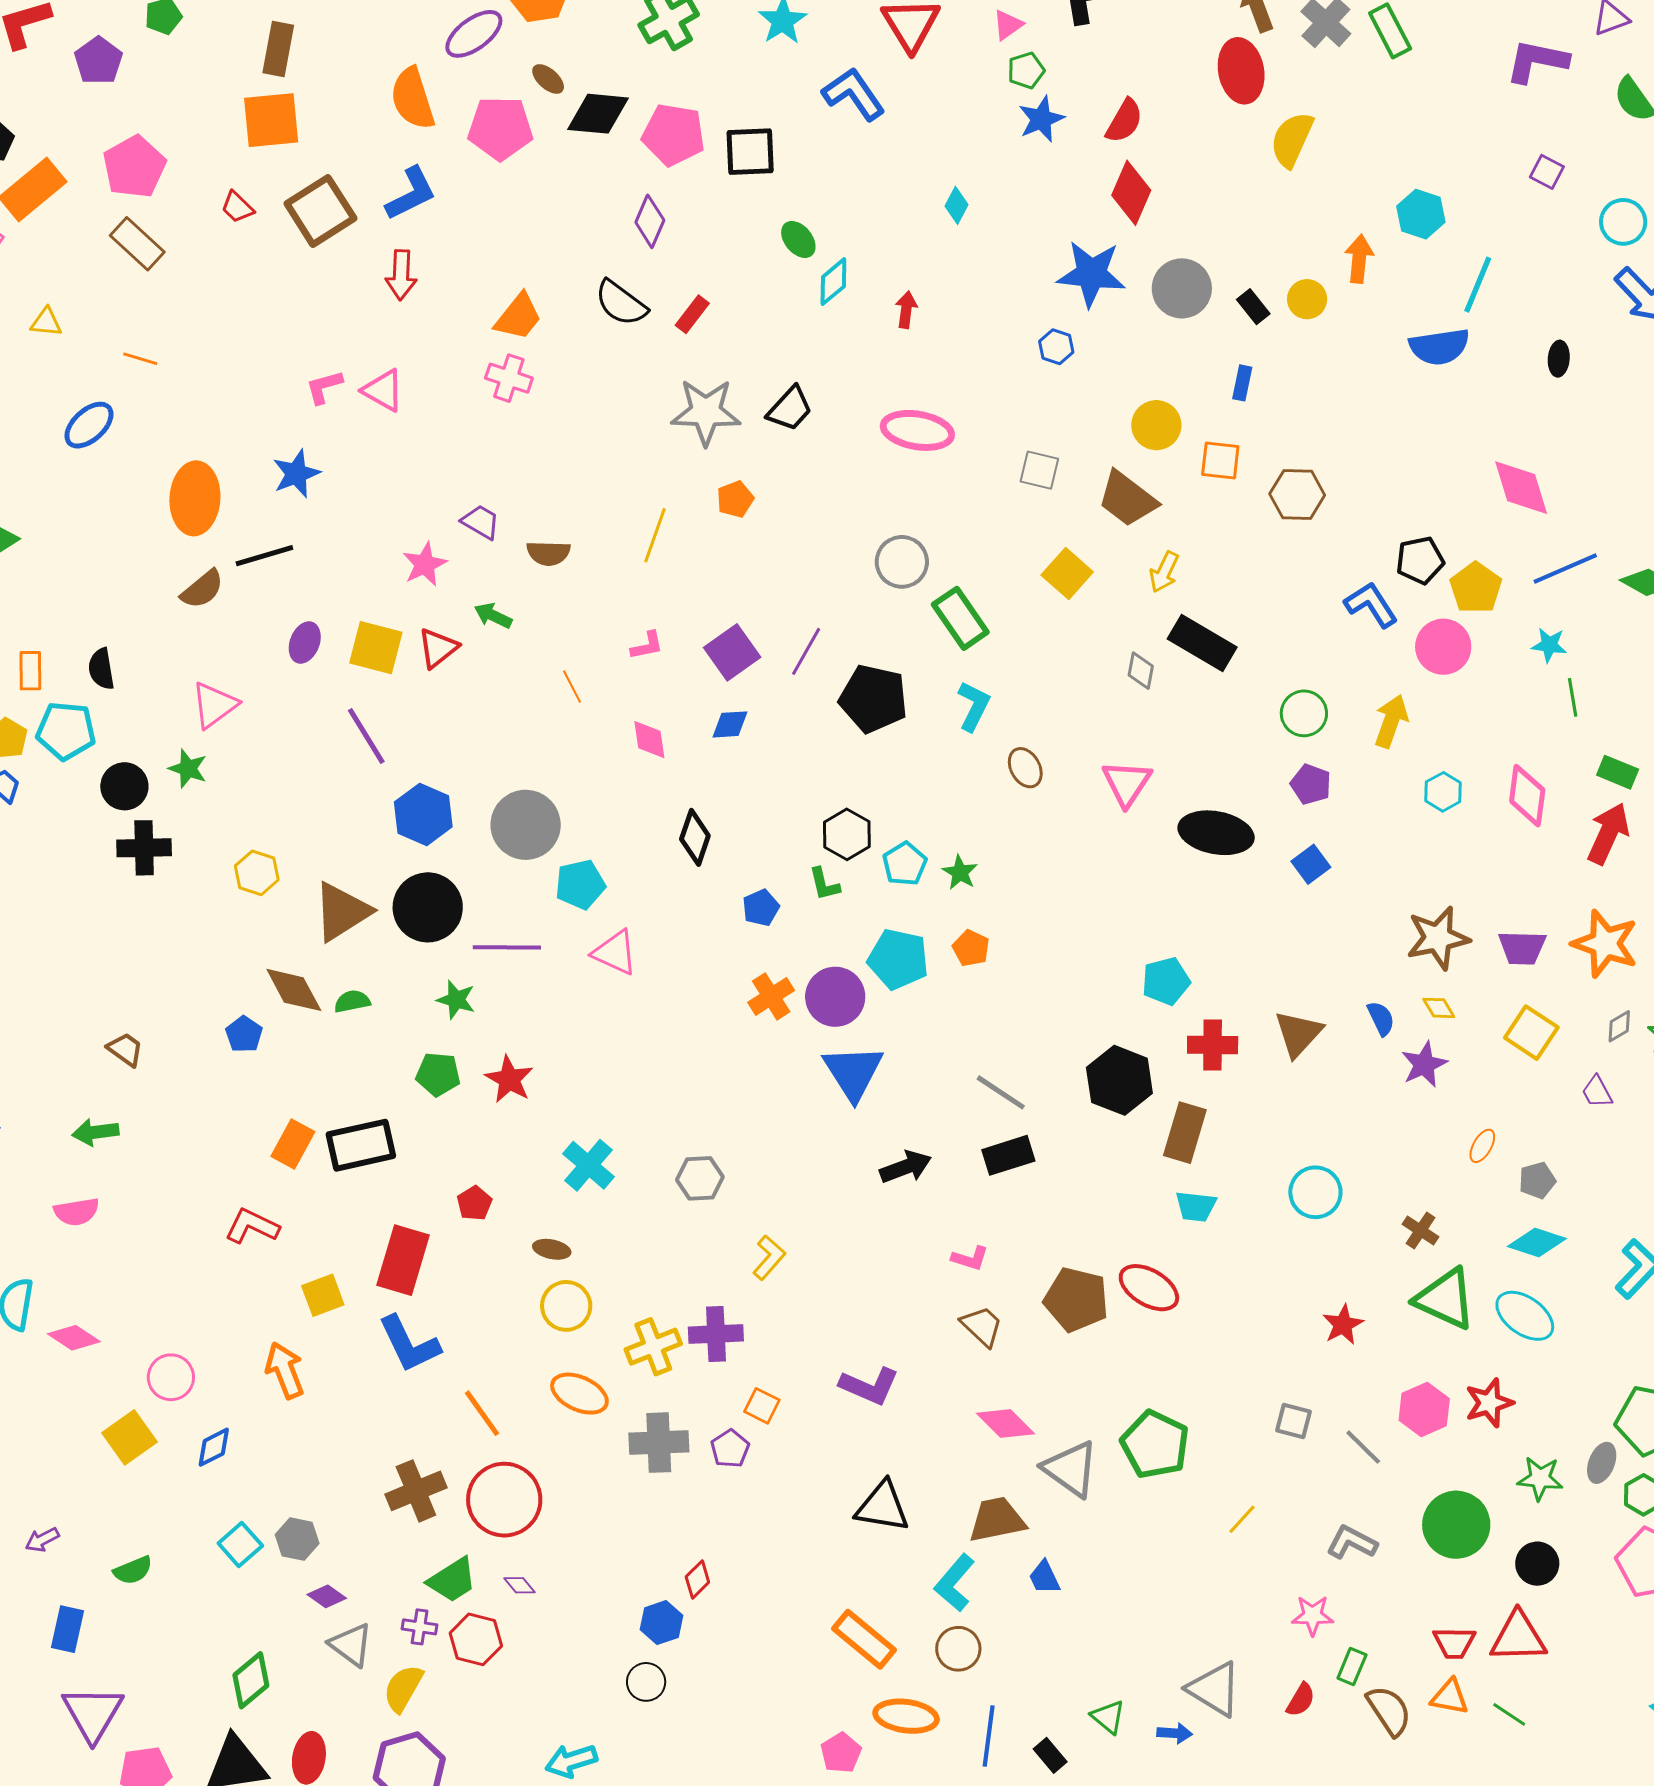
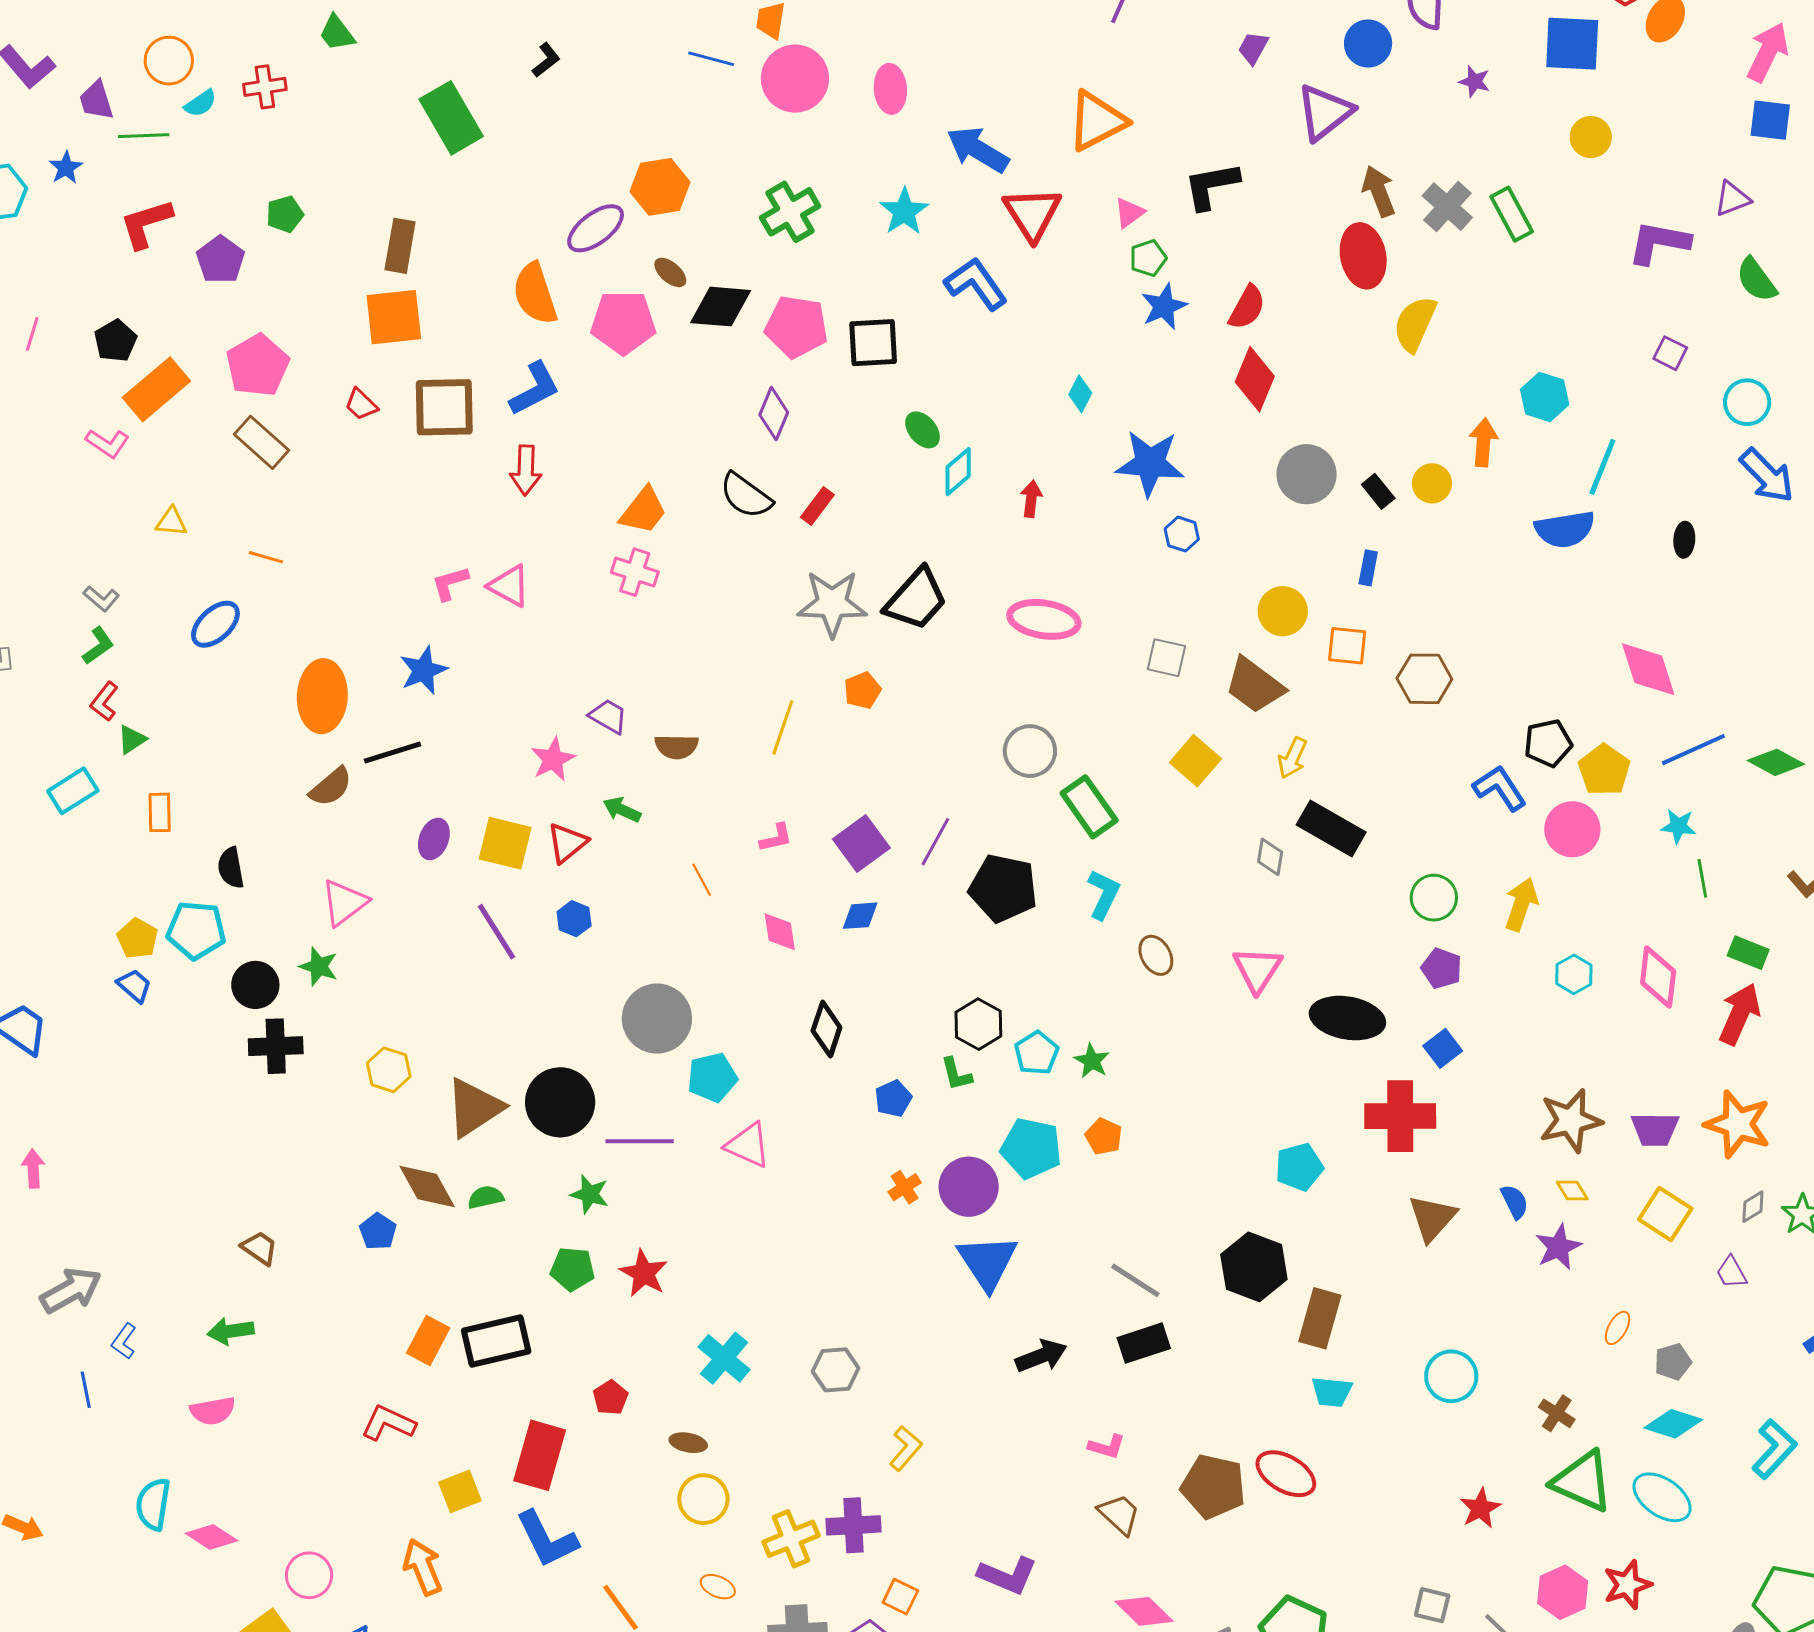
brown square: (320, 211) -> (444, 407), turned 32
blue star: (1091, 274) -> (1150, 463), moved
black trapezoid: (790, 409) -> (916, 599), size x1.4
orange rectangle: (30, 671) -> (160, 812), moved
blue hexagon: (423, 814) -> (574, 919), moved, size x0.6
orange cross: (771, 996) -> (905, 1187), size x0.7
red cross: (1213, 1045) -> (1400, 1116), moved, size x1.4
orange ellipse: (579, 1394) -> (718, 1587), size x0.6

